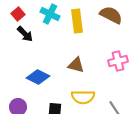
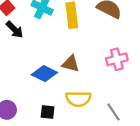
blue diamond: (38, 77) -> (44, 74), moved

